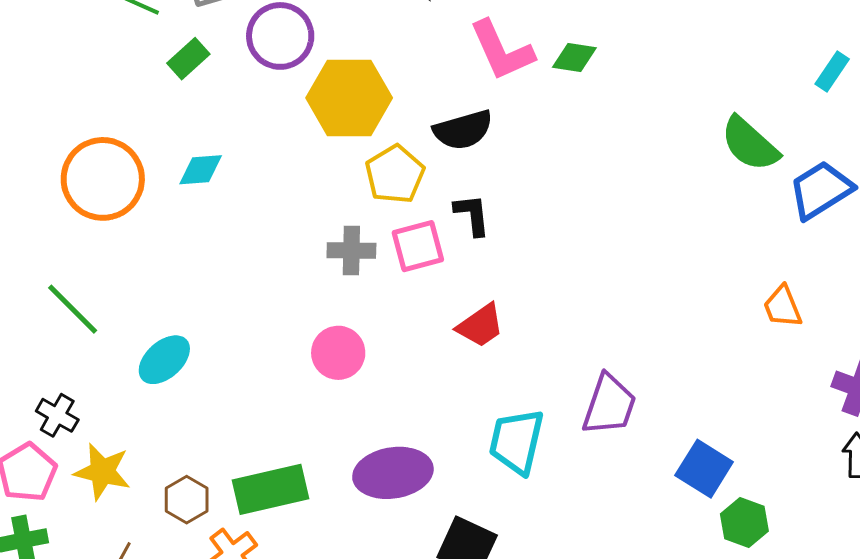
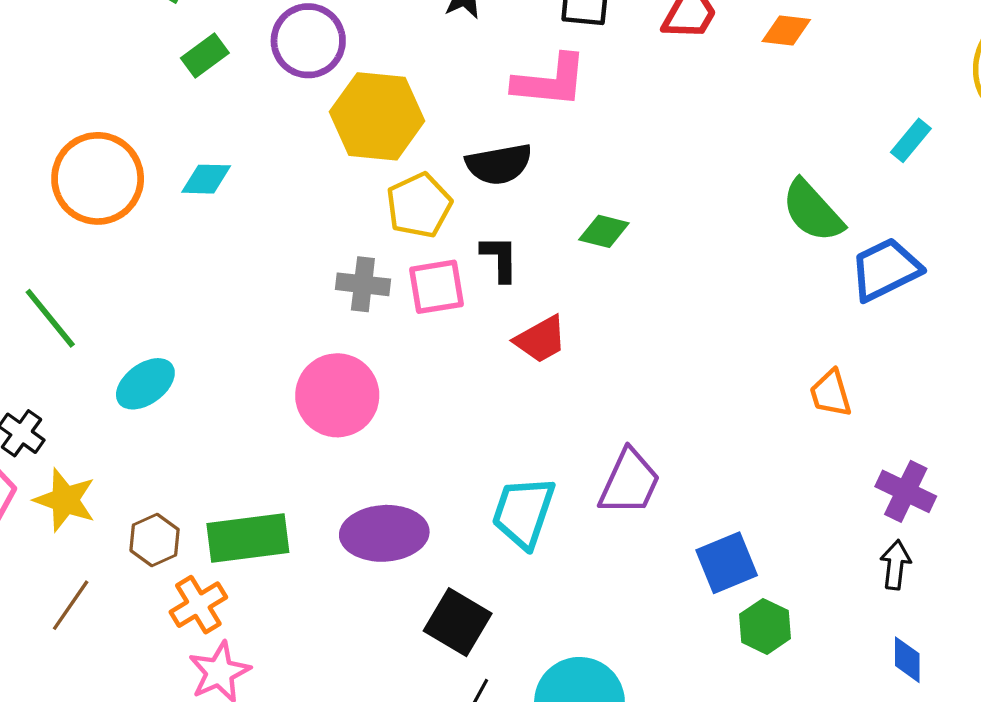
pink L-shape: (502, 50) -> (550, 81), turned -66
green diamond: (574, 58) -> (604, 231), moved
red trapezoid: (480, 326) -> (541, 339), moved
pink circle: (338, 353) -> (337, 395), size x1.4
blue square: (704, 469) -> (727, 563), turned 30

